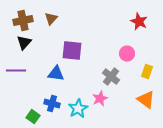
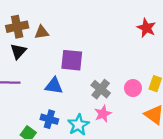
brown triangle: (51, 19) -> (42, 32), moved, turned 40
pink circle: (127, 54) -> (133, 88), moved
gray cross: (111, 77) -> (101, 89), moved

